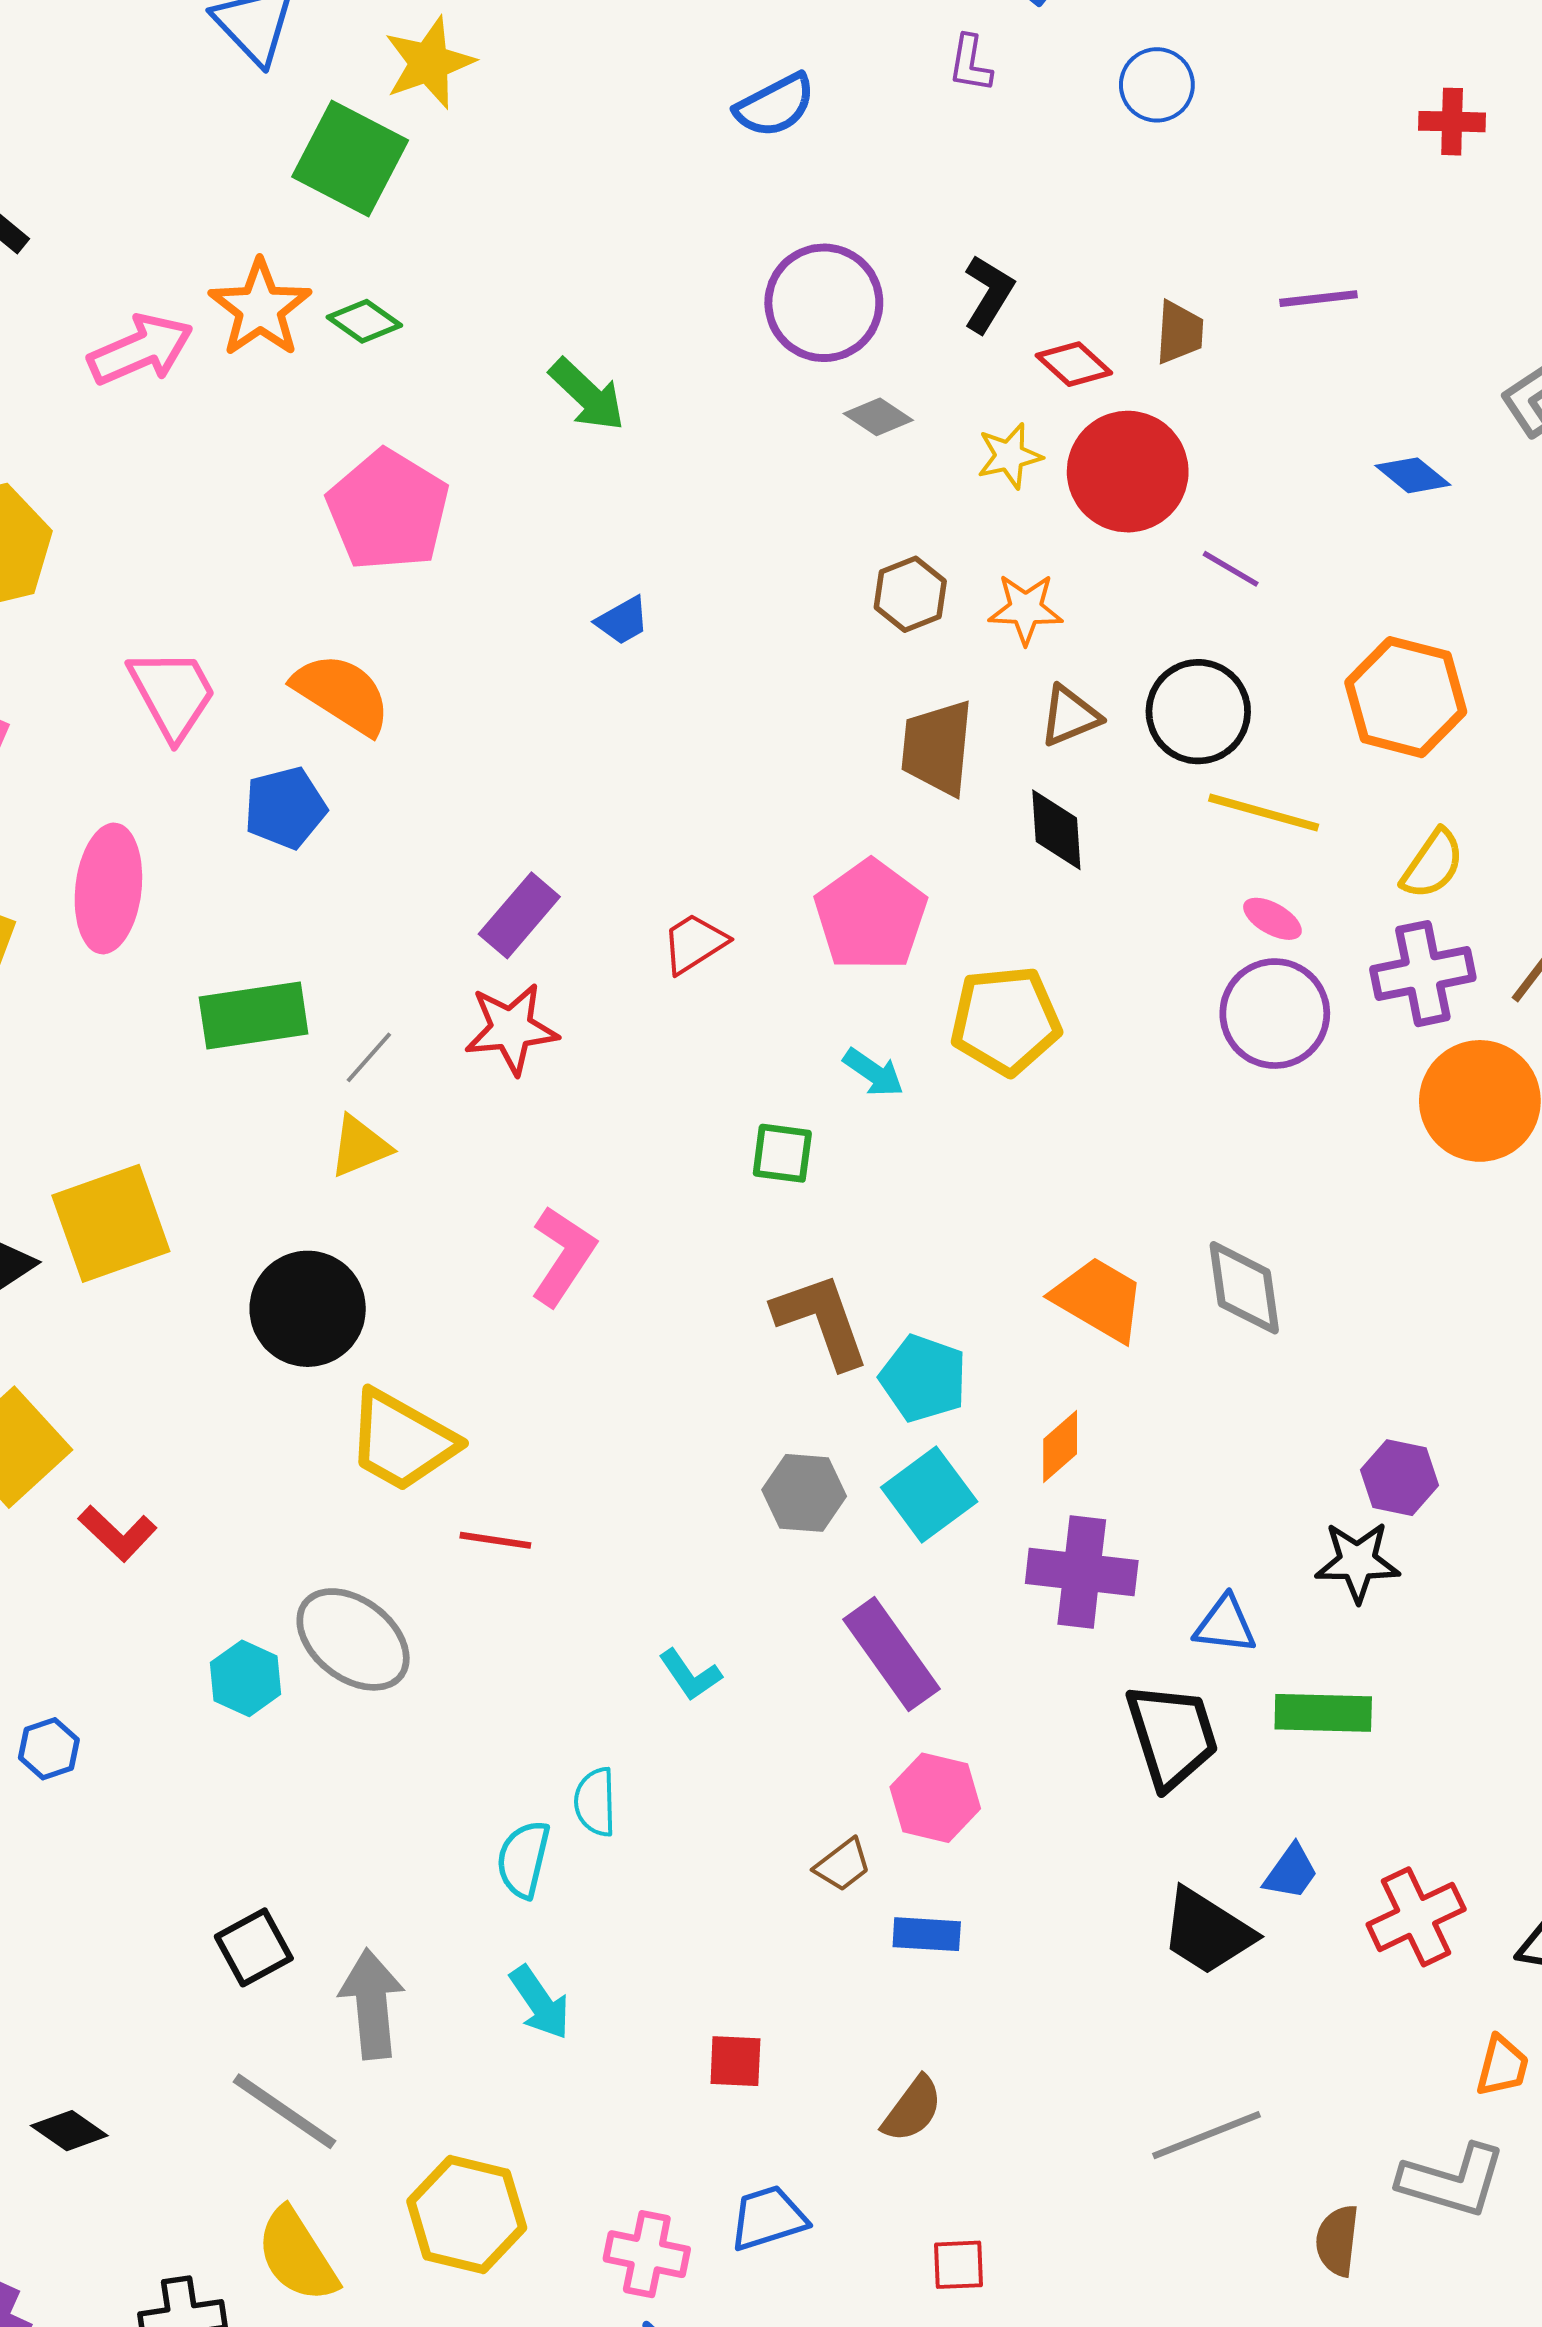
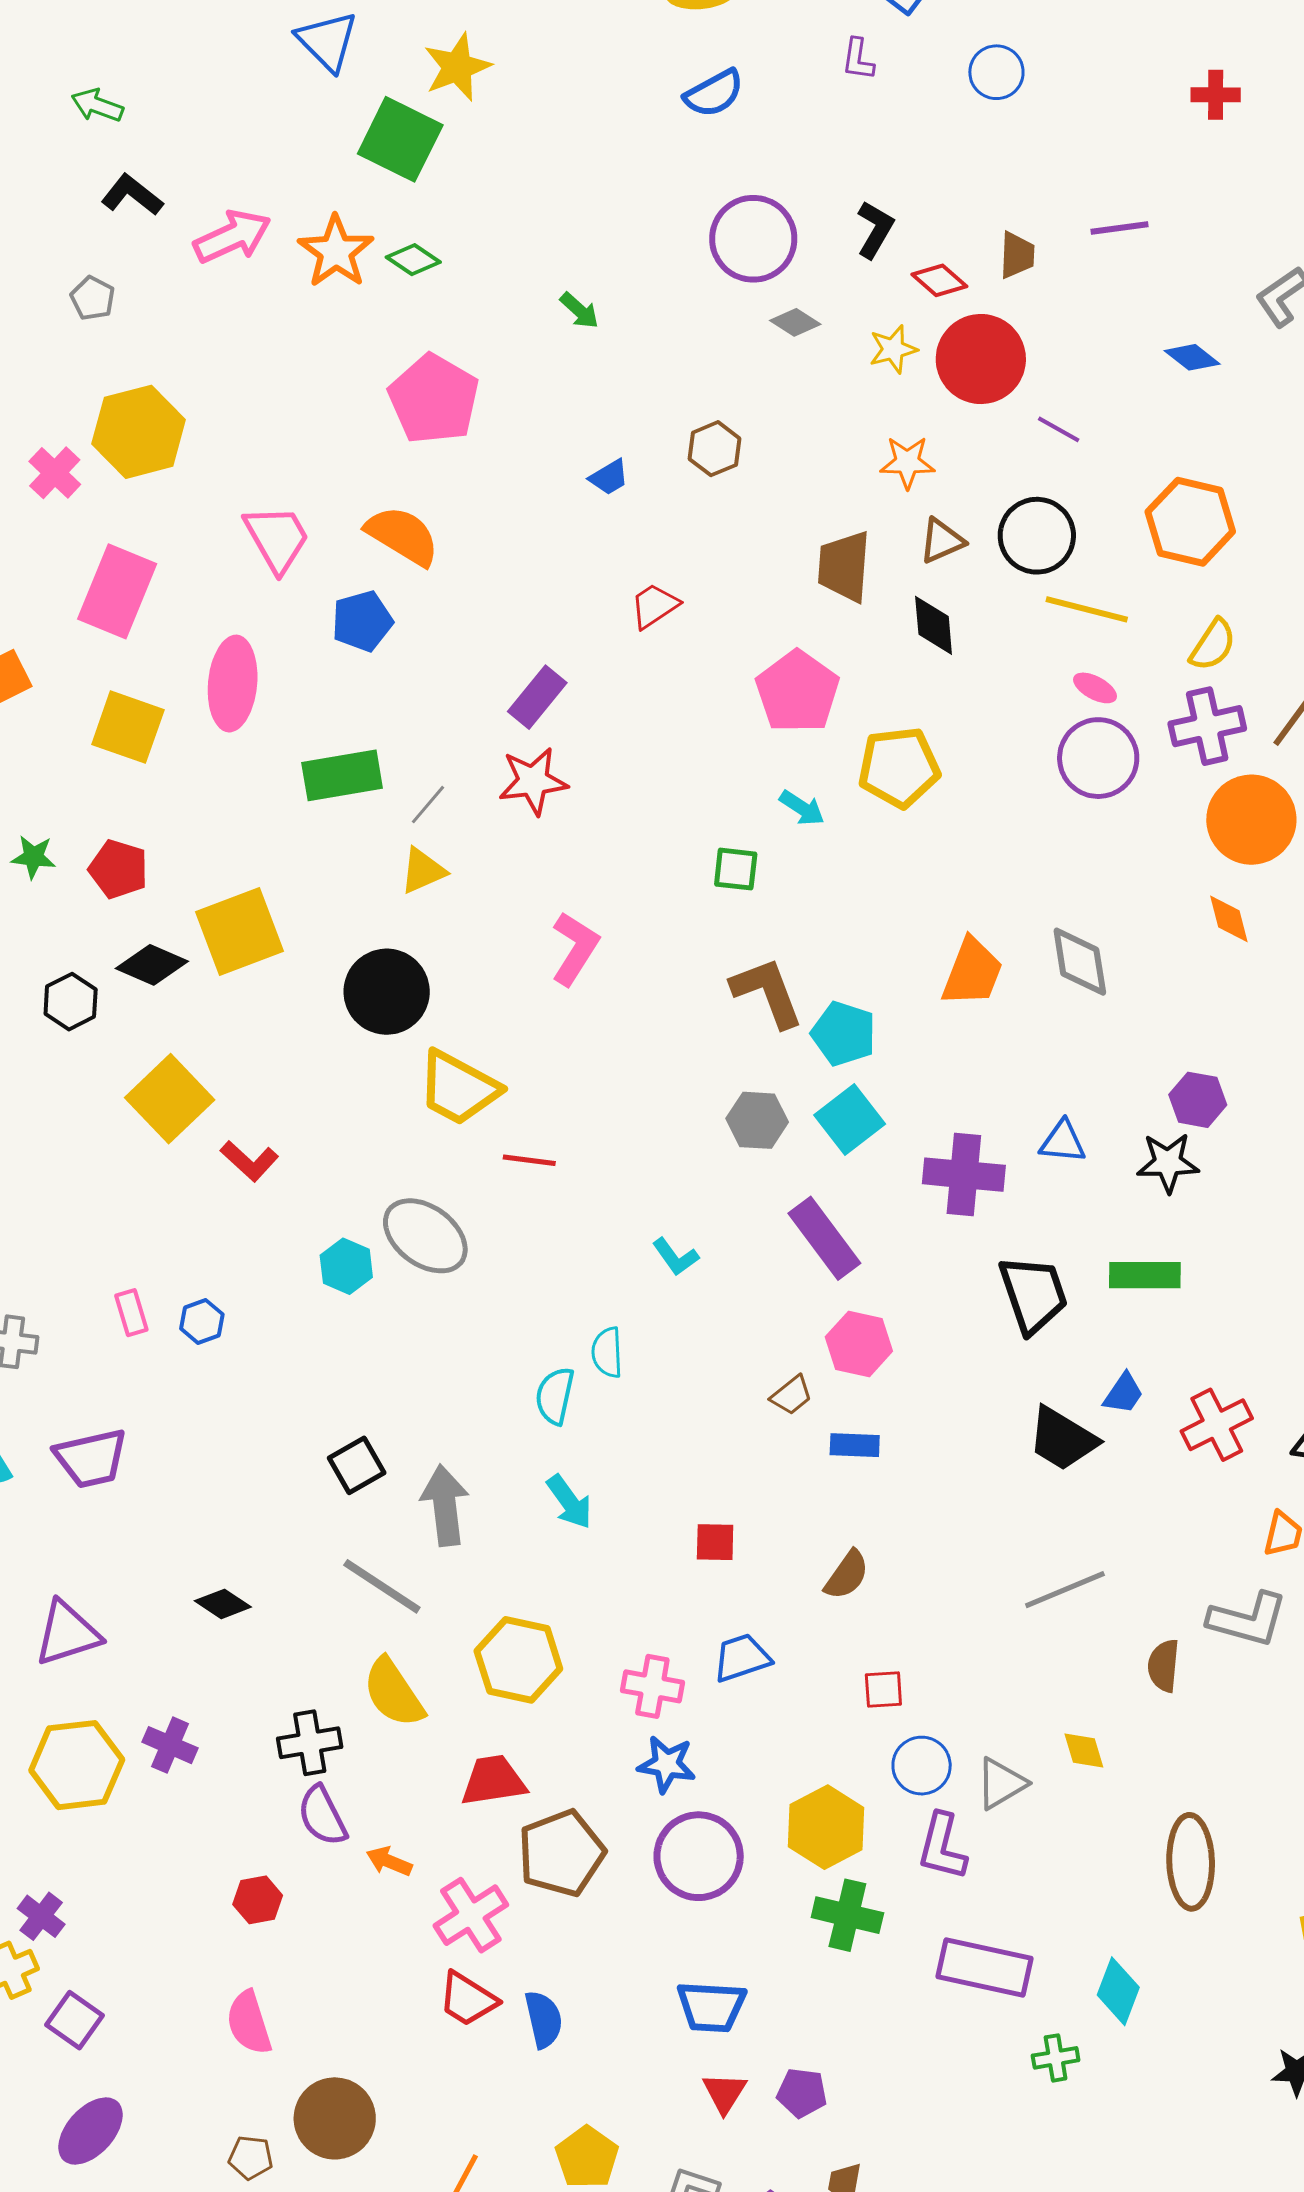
pink arrow: (141, 350) -> (232, 237), moved
green arrow: (587, 395) -> (579, 311), size x0.7
brown hexagon: (910, 594) -> (714, 449), moved
red trapezoid: (694, 943) -> (654, 606), moved
orange trapezoid: (1099, 1299) -> (972, 972), turned 82
orange diamond: (1060, 1447) -> (1229, 919), moved, turned -62
blue triangle: (1225, 1625) -> (1063, 1142), moved

